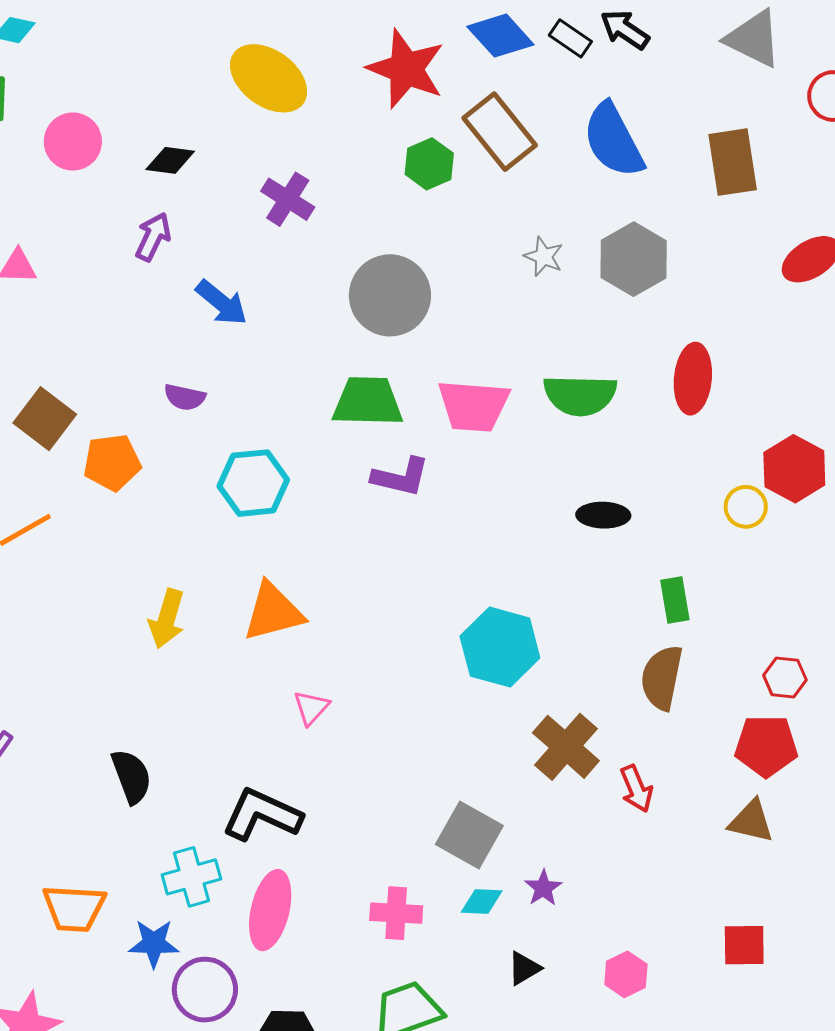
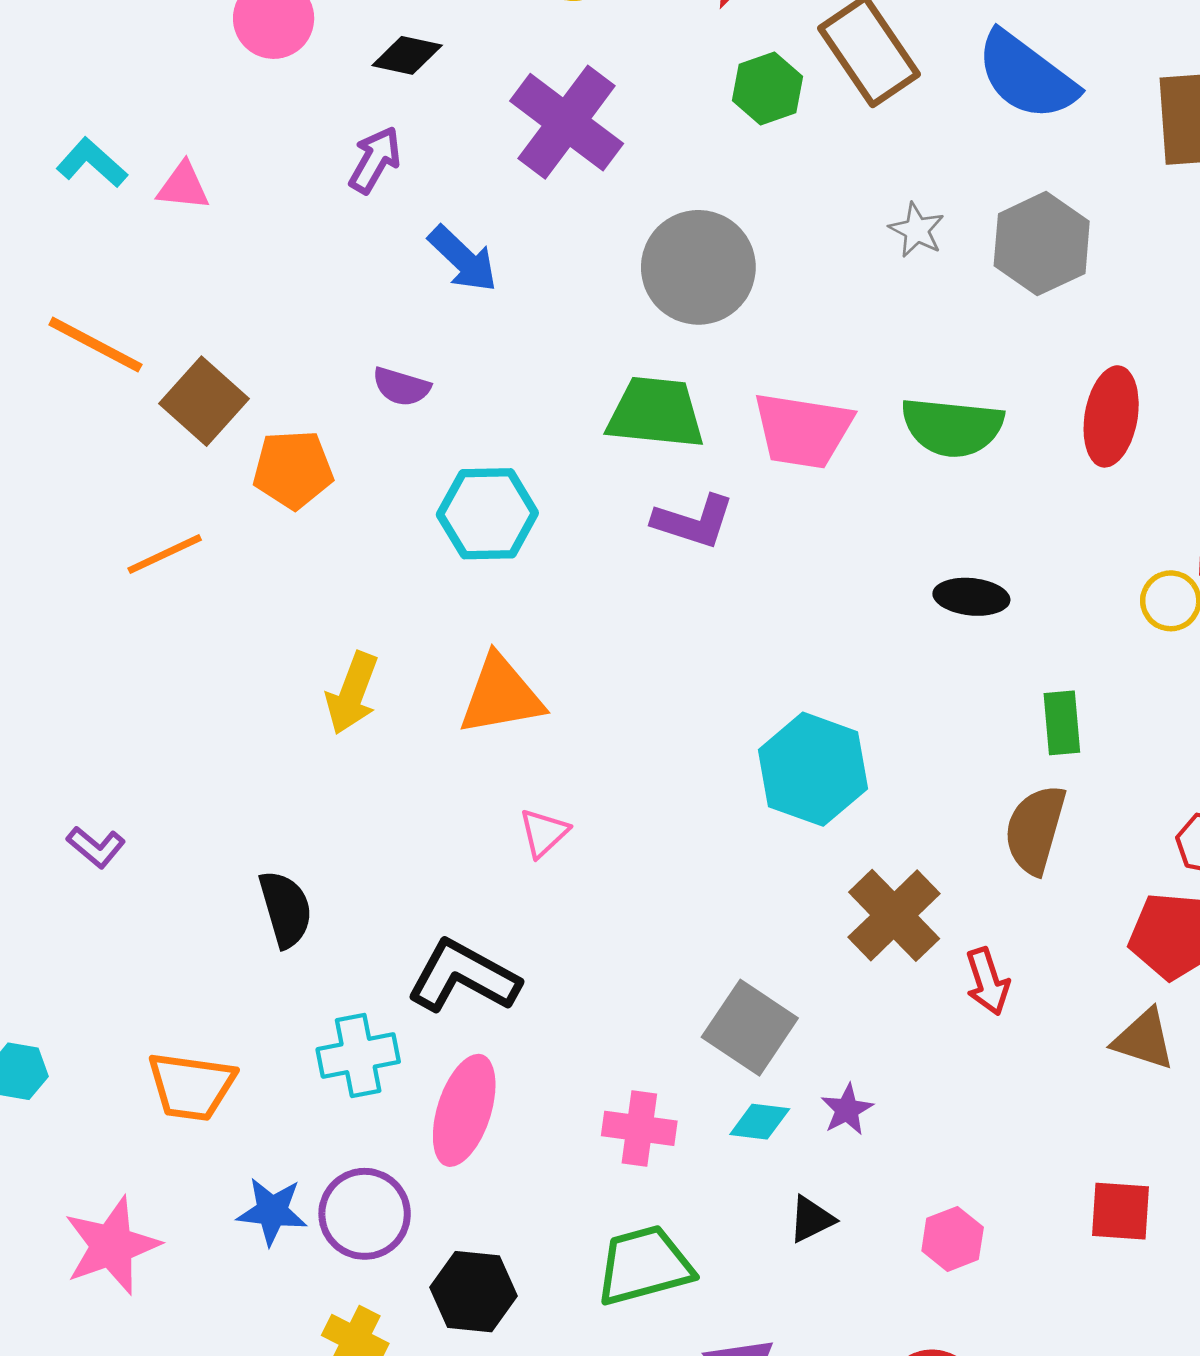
blue semicircle: (613, 140) -> (1027, 76), turned -30
purple cross: (288, 199) -> (567, 122), size x1.5
blue star: (154, 943) -> (272, 1211), moved

